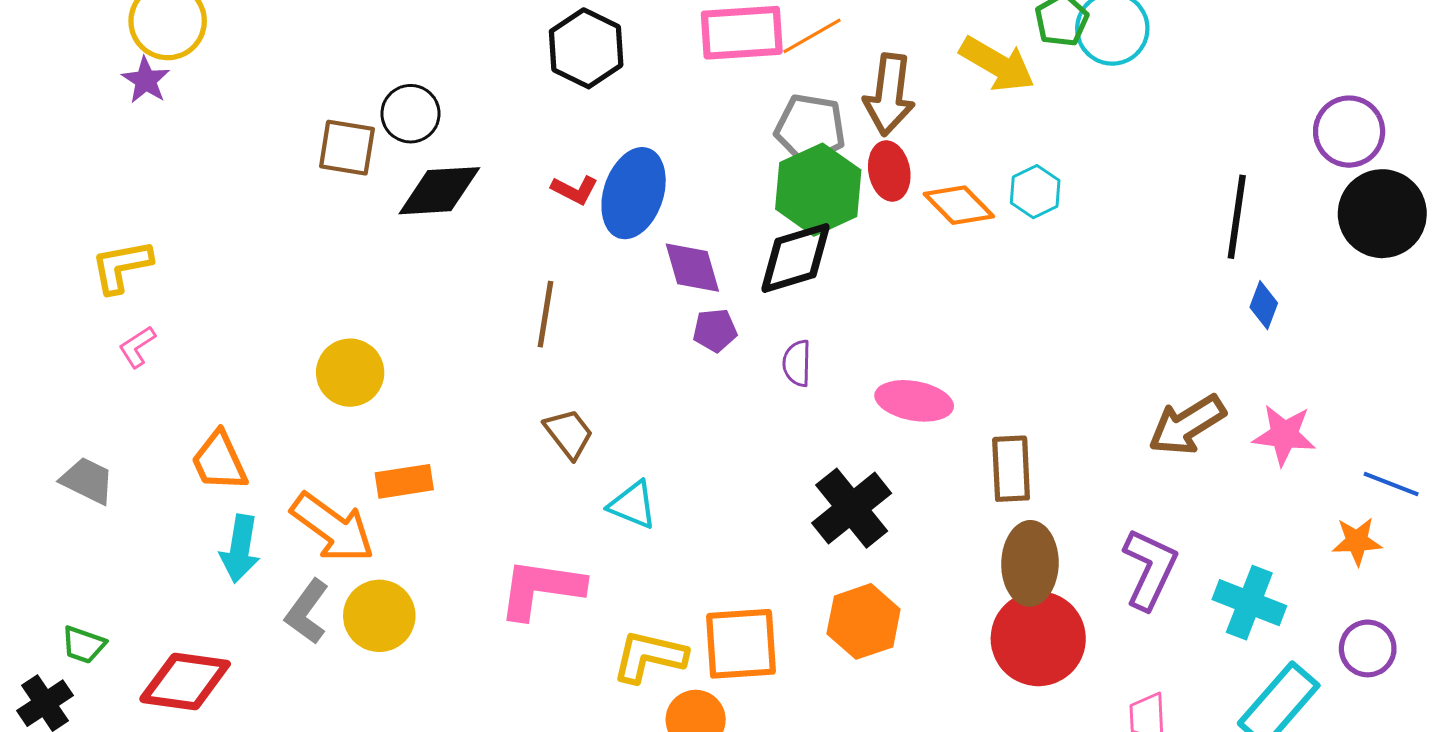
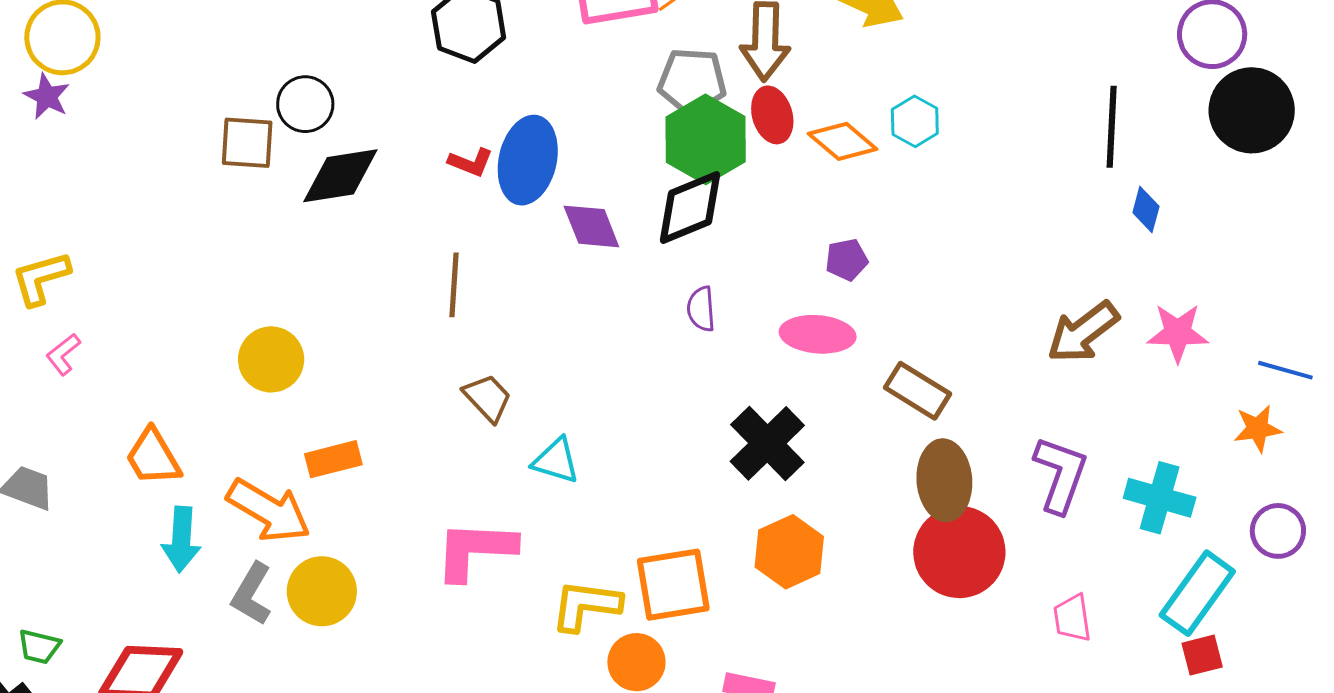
purple pentagon: (715, 330) -> (847, 260), moved
brown rectangle: (1011, 469) -> (917, 391), turned -50

